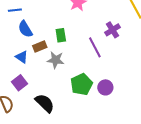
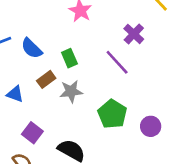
blue semicircle: (25, 29) -> (32, 48), moved
blue triangle: (22, 57) -> (15, 94), moved
purple circle: (105, 87) -> (151, 126), moved

